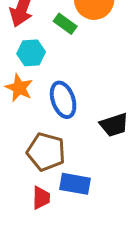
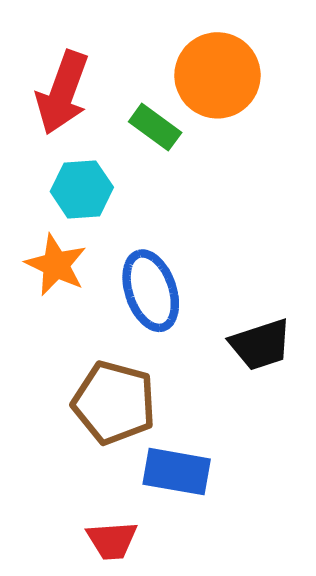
red trapezoid: (41, 198) -> (112, 540), moved, turned 85

